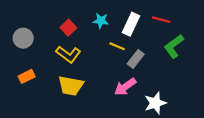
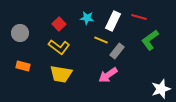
orange rectangle: (27, 76) -> (23, 66), turned 40
white star: (155, 103) -> (161, 89), moved

